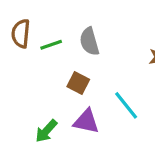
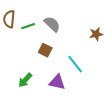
gray semicircle: (89, 42) -> (52, 24), turned 150
purple triangle: (86, 121) -> (57, 82), moved

